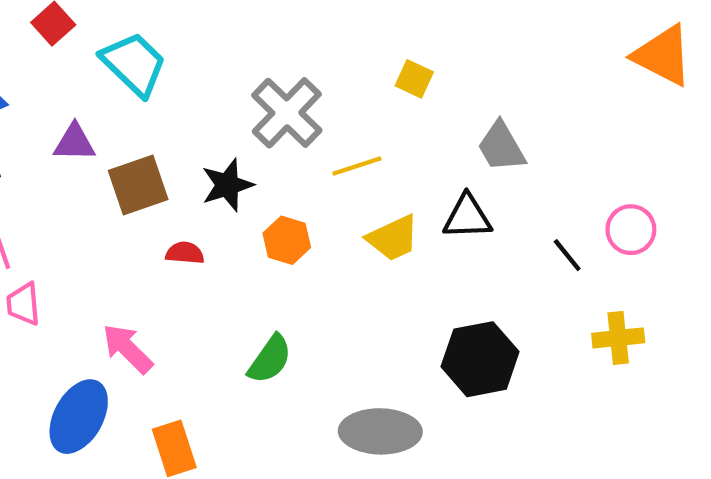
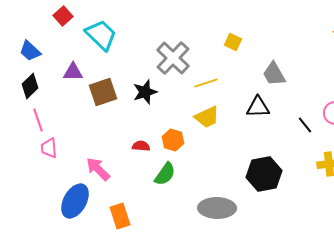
yellow trapezoid: (393, 238) -> (207, 117), moved
orange hexagon: (287, 240) -> (173, 140), moved
red semicircle: (185, 253) -> (141, 146), moved

